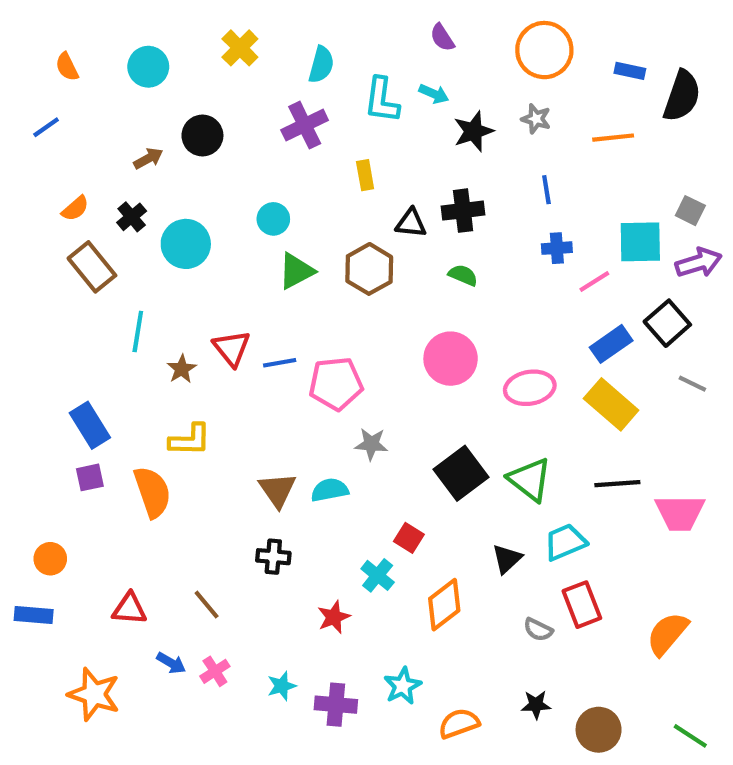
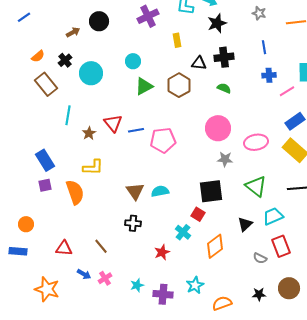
black star: (473, 131) -> (217, 23), moved
gray star: (371, 444) -> (225, 159), moved
black square: (461, 473) -> (211, 191), moved, turned 30
brown circle: (599, 730) -> (289, 288), moved

